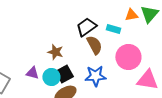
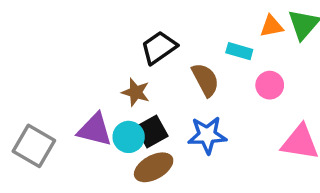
black trapezoid: (86, 27) -> (159, 48), moved
pink circle: (128, 57) -> (270, 85), moved, size x0.6
purple triangle: (32, 73) -> (95, 130), size x1.5

